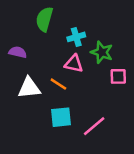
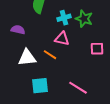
green star: (102, 52) -> (84, 19), moved
cyan square: (61, 117) -> (40, 86), moved
pink line: (94, 126) -> (78, 88), turned 72

